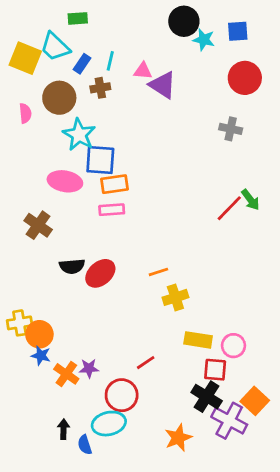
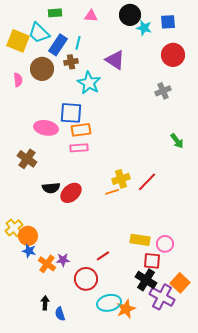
blue rectangle: (82, 64) -> (58, 45), size x1.5
pink triangle: (143, 71) -> (91, 16), moved
gray cross: (231, 129) -> (163, 91), turned -35
cyan star: (79, 135) -> (89, 83), moved
red line: (229, 208) -> (147, 182), moved
yellow cross: (175, 297) -> (121, 179), moved
yellow cross: (20, 323) -> (14, 228), turned -30
cyan ellipse: (109, 424) -> (109, 303), moved

